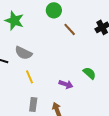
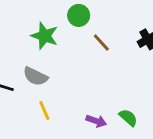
green star: (14, 21) -> (45, 36), moved
green semicircle: (89, 73) -> (128, 118), moved

